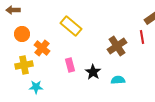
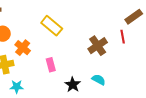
black star: (93, 72) -> (73, 85), moved
cyan semicircle: (118, 80) -> (99, 80), turned 32

